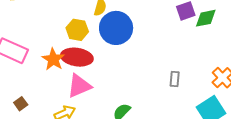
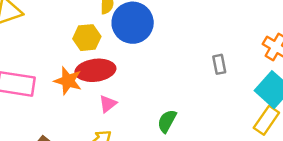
pink triangle: (79, 86) -> (108, 104), size x0.6

